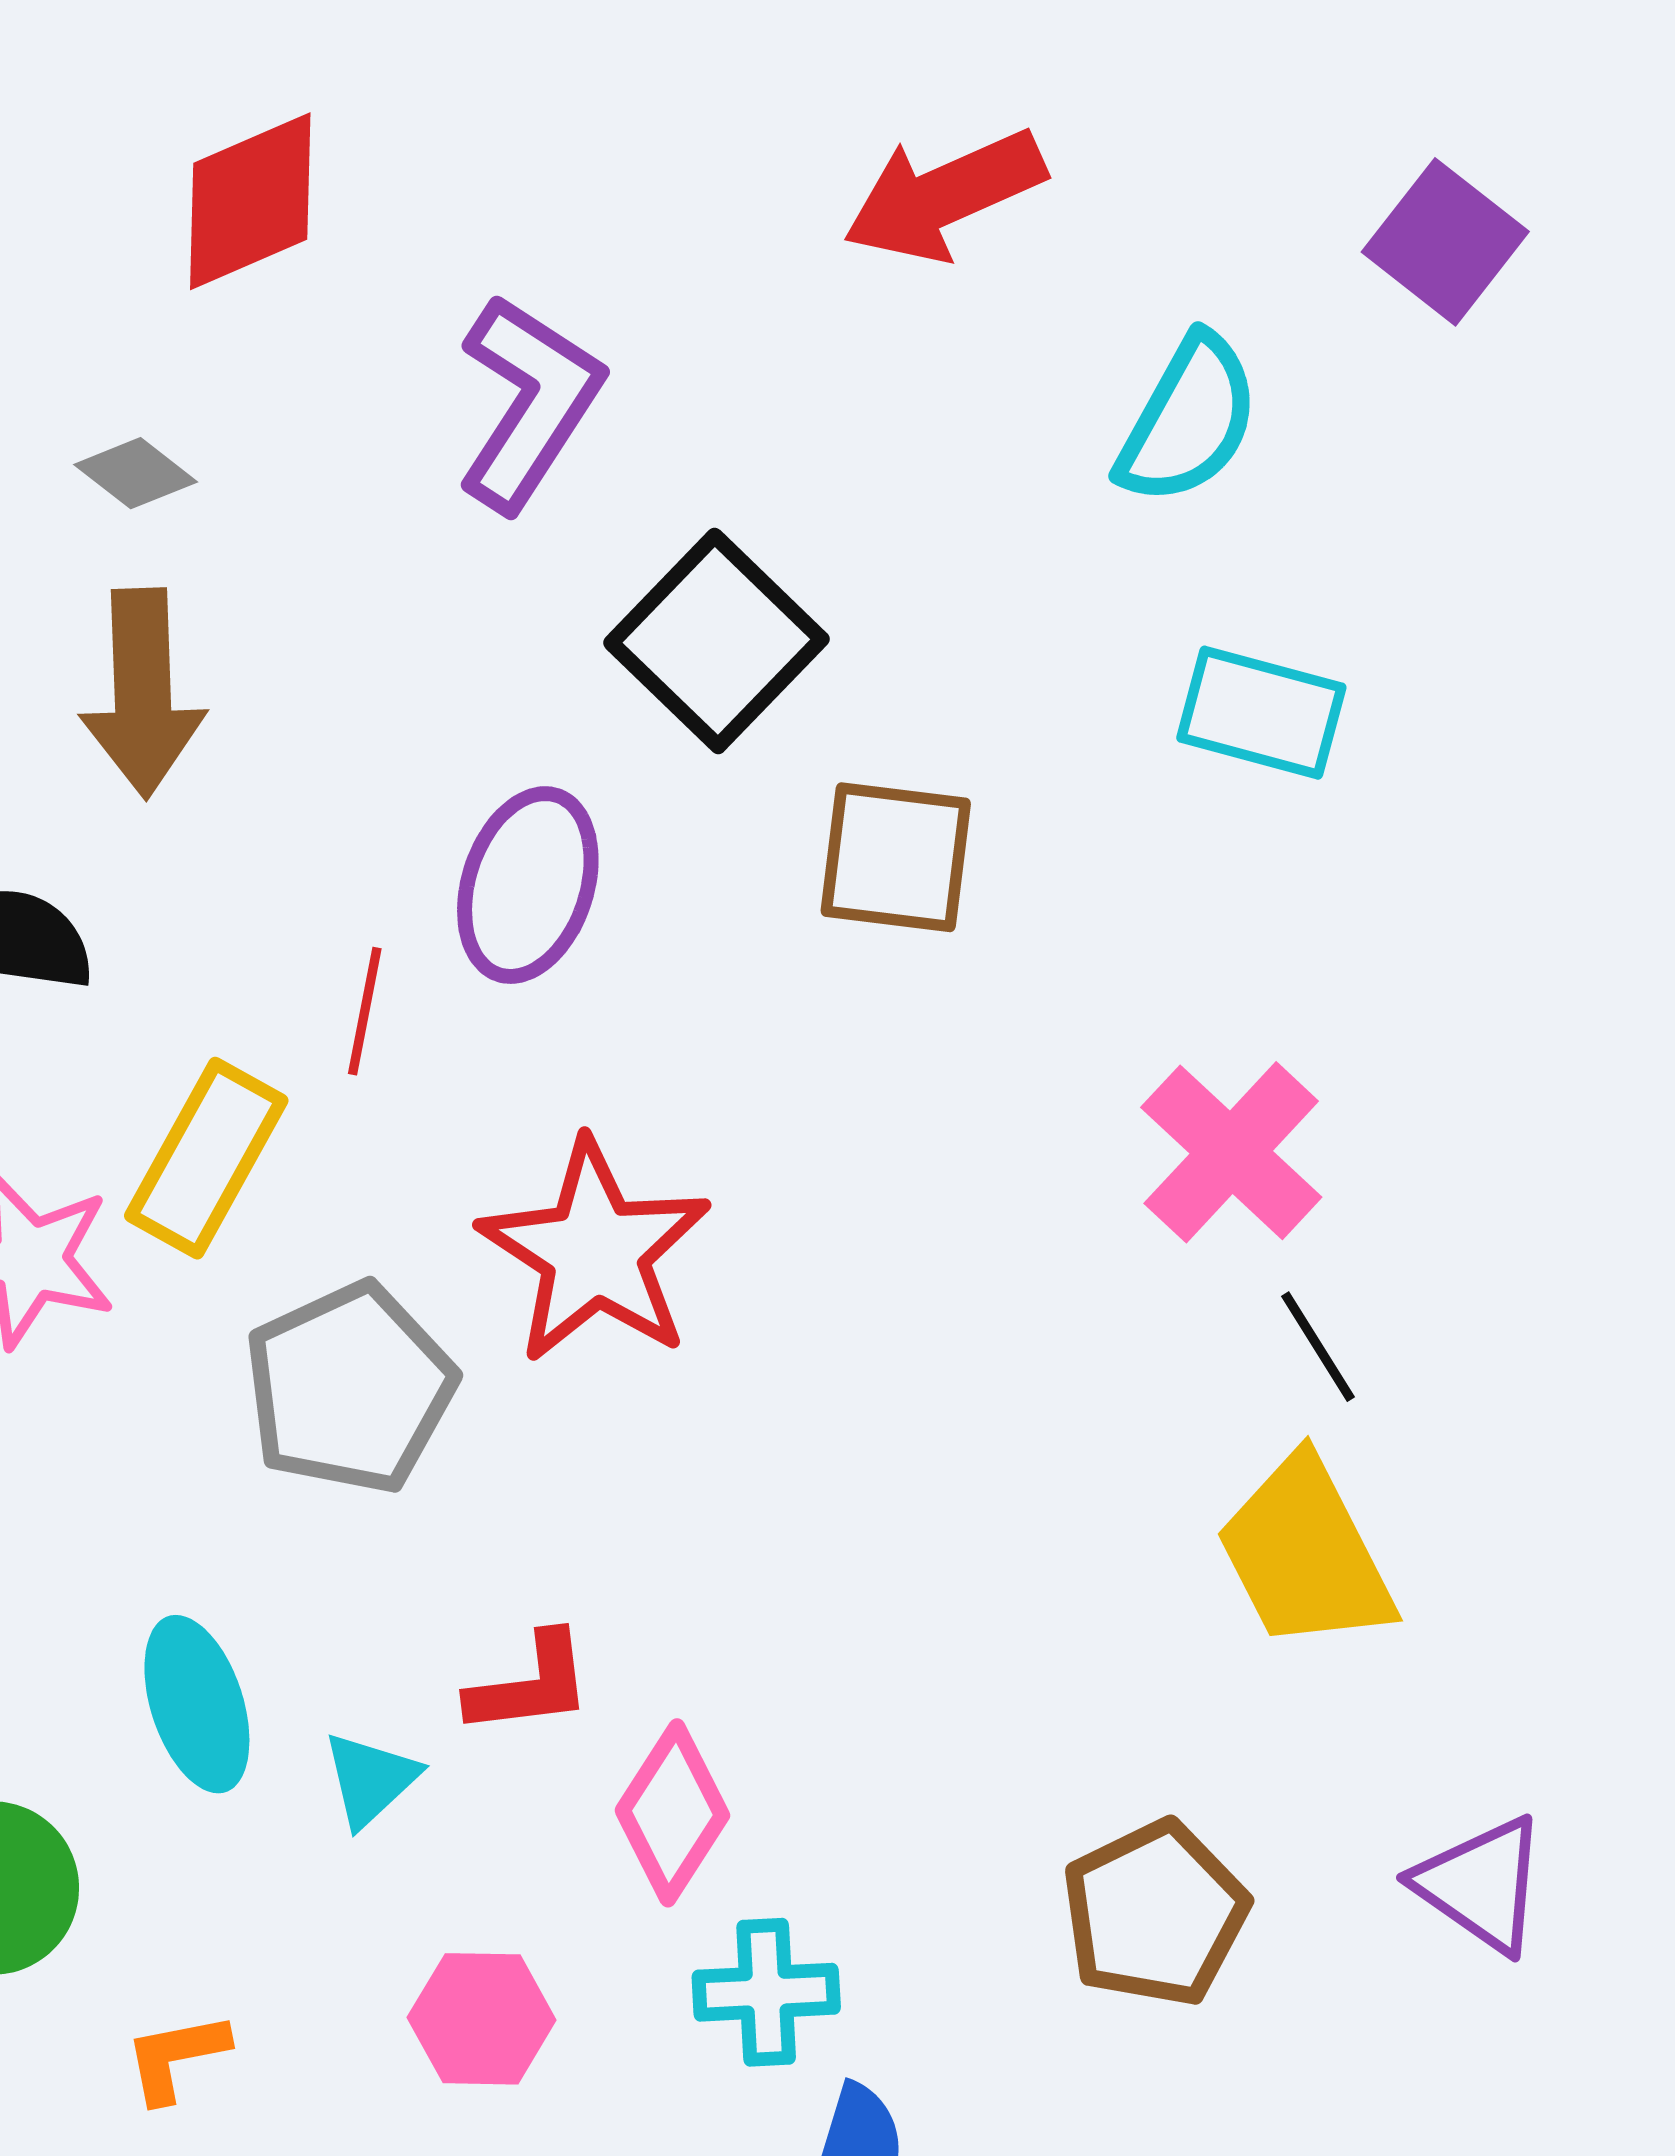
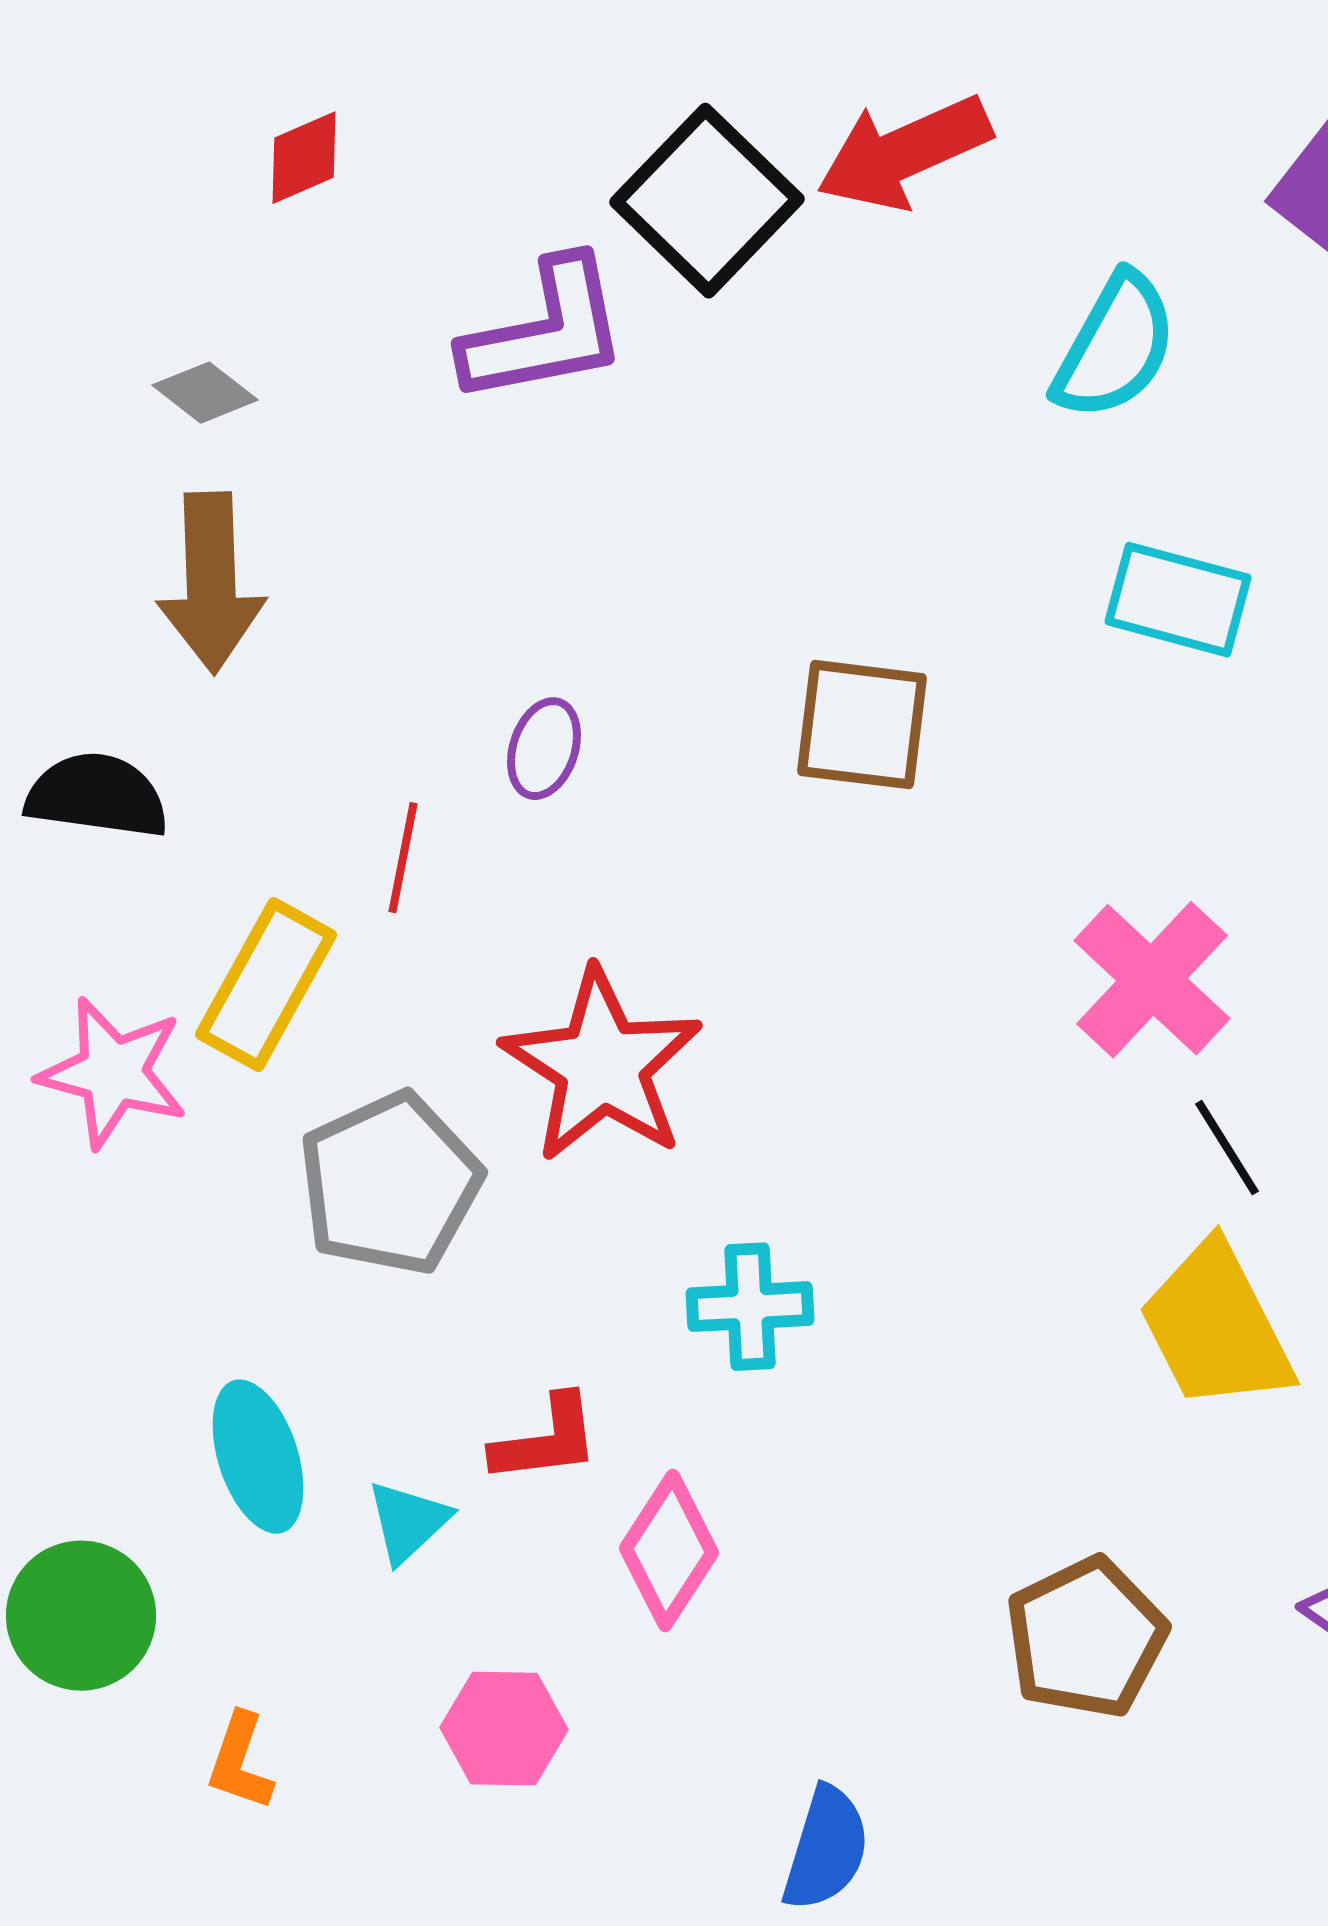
red diamond: (250, 201) -> (304, 158), size x0.6
purple L-shape: (529, 403) -> (545, 332), turned 46
black square: (716, 641) -> (707, 201), moved
purple ellipse: (528, 885) -> (544, 749), size x0.6
cyan cross: (766, 1992) -> (750, 1307), moved
orange L-shape: (176, 2057) -> (240, 1762), turned -60

